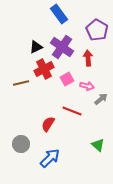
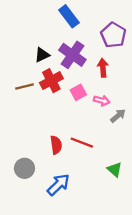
brown line: (21, 83) -> (24, 86), moved
red line: (72, 111) -> (82, 143), moved
red semicircle: (48, 124) -> (56, 145), turned 140

